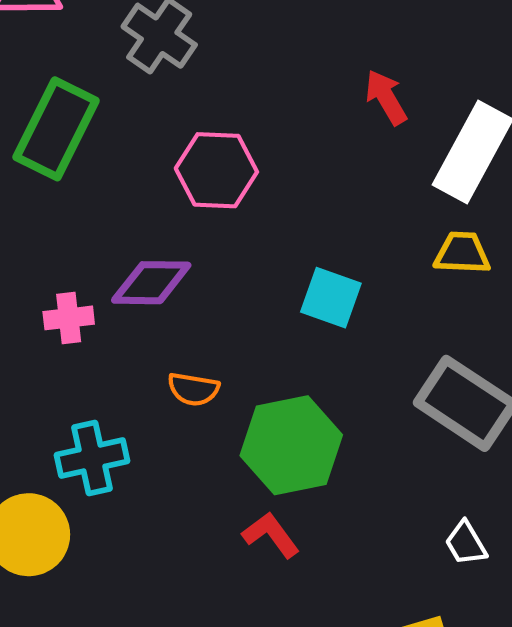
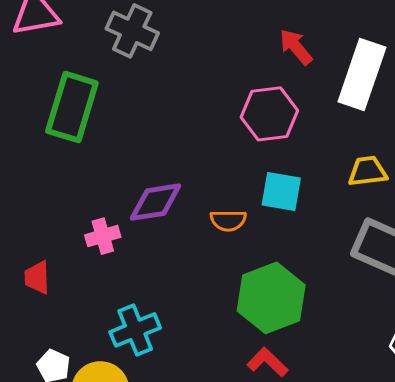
pink hexagon: (216, 170) -> (269, 114), moved
yellow trapezoid: (462, 253) -> (368, 171), moved
orange semicircle: (193, 389) -> (228, 220), moved

